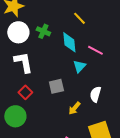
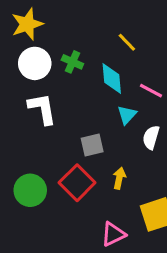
red square: (25, 92) -> (77, 183), moved, size x1.6
white semicircle: (95, 94) -> (151, 137), moved
yellow arrow: (74, 108) -> (119, 178), turned 152

